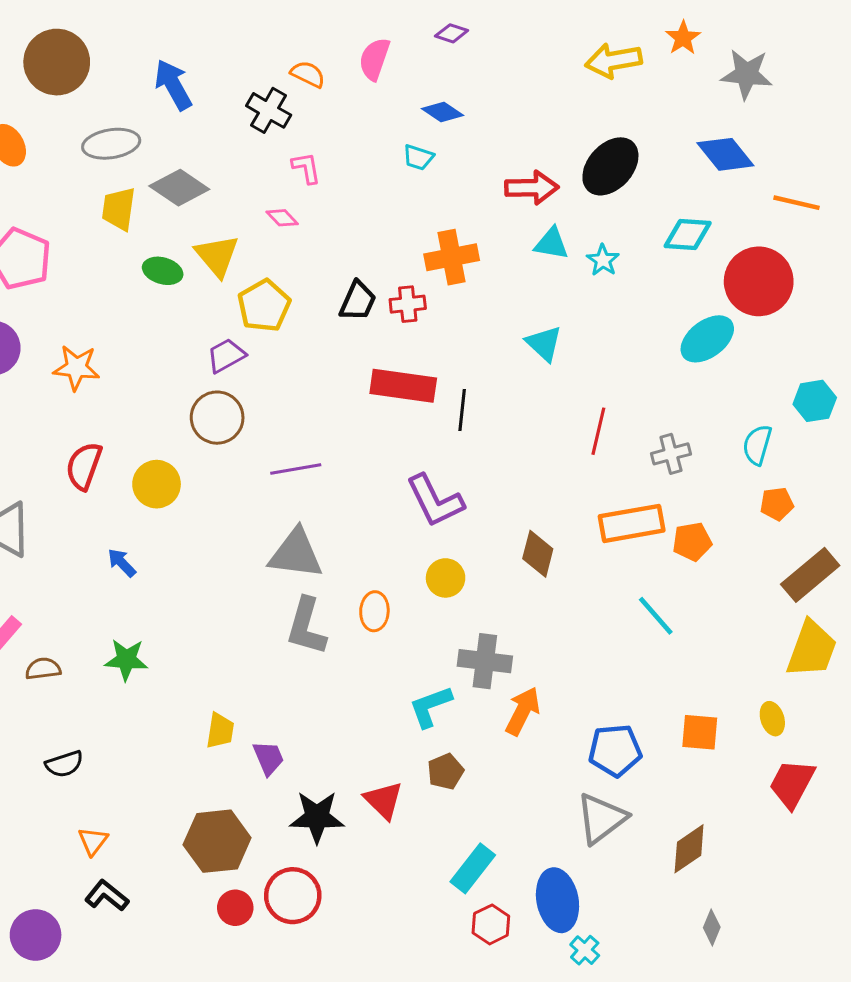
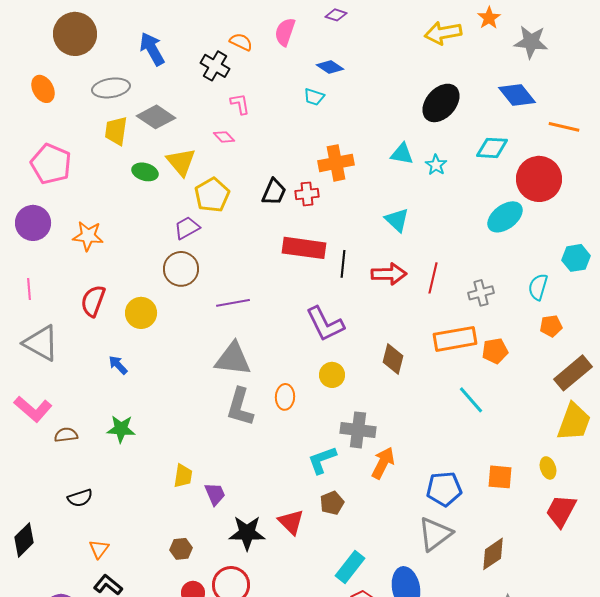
red arrow: (532, 188) -> (389, 274), moved
brown hexagon: (217, 841) -> (181, 549), size x0.5

